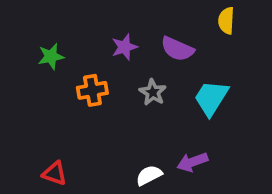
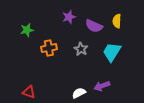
yellow semicircle: (226, 21) -> (117, 21), moved
purple star: (124, 47) -> (69, 17), moved

